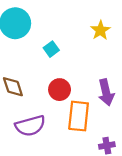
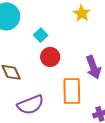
red circle: (60, 90) -> (50, 57), moved

